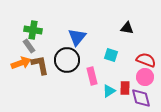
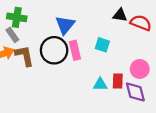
red semicircle: (146, 60) -> (141, 23), moved
pink rectangle: (92, 76) -> (75, 50), moved
cyan triangle: (109, 91) -> (100, 84), turned 32

